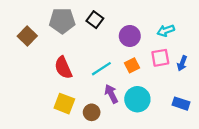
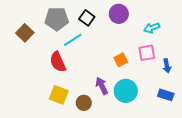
purple circle: (130, 36) -> (119, 14), moved
blue arrow: (182, 63) -> (167, 66), moved, turned -32
cyan line: (101, 69) -> (73, 40), moved

